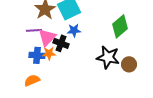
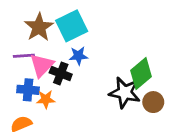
green diamond: (120, 26) -> (141, 74), moved
orange star: (49, 53) -> (46, 99), moved

